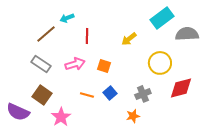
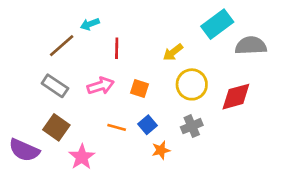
yellow circle: (160, 63) -> (192, 84), moved
red diamond: (181, 88) -> (236, 97), moved
orange star: (133, 116) -> (161, 150), moved

